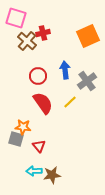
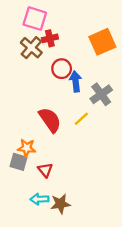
pink square: (16, 18) -> (35, 19), moved
red circle: (38, 76) -> (62, 69), moved

